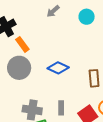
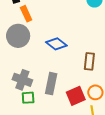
gray rectangle: (61, 108) -> (51, 84), size x1.5

